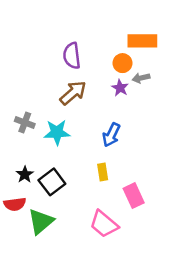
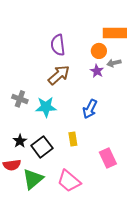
yellow rectangle: (103, 172) -> (73, 139), moved
pink trapezoid: (104, 224) -> (69, 181), moved

